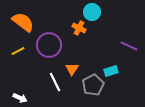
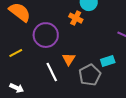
yellow line: (18, 51) -> (16, 53), moved

